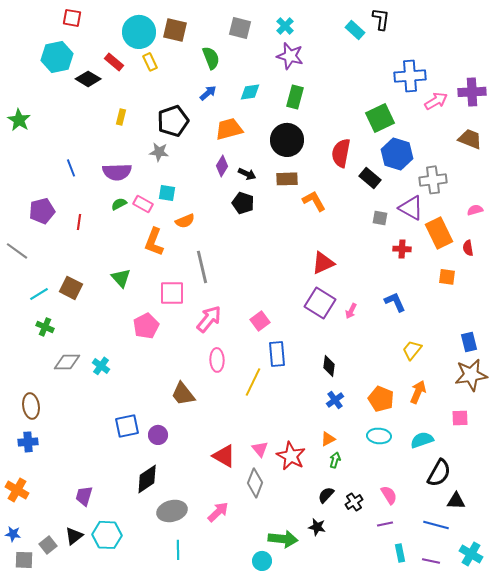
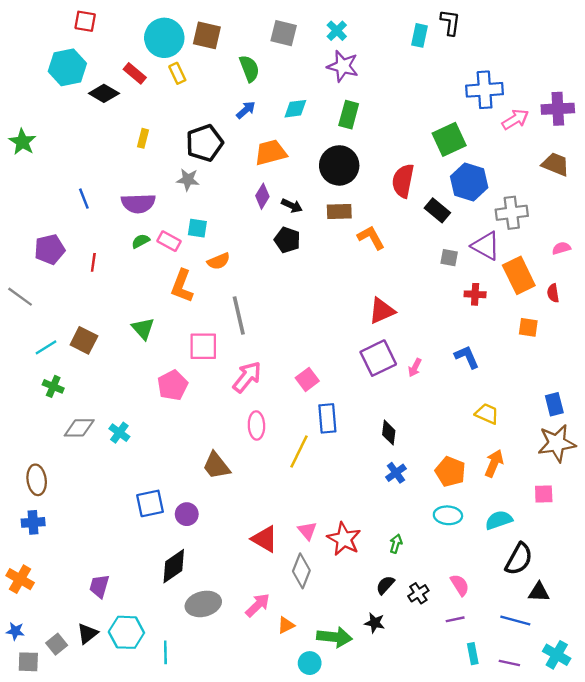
cyan rectangle: (355, 30) -> (420, 35), turned 60
purple square: (320, 303) -> (378, 358), turned 32
yellow trapezoid: (412, 350) -> (487, 414), turned 75
orange triangle: (328, 439) -> (286, 625), moved
cyan line: (178, 550) -> (165, 652), moved

